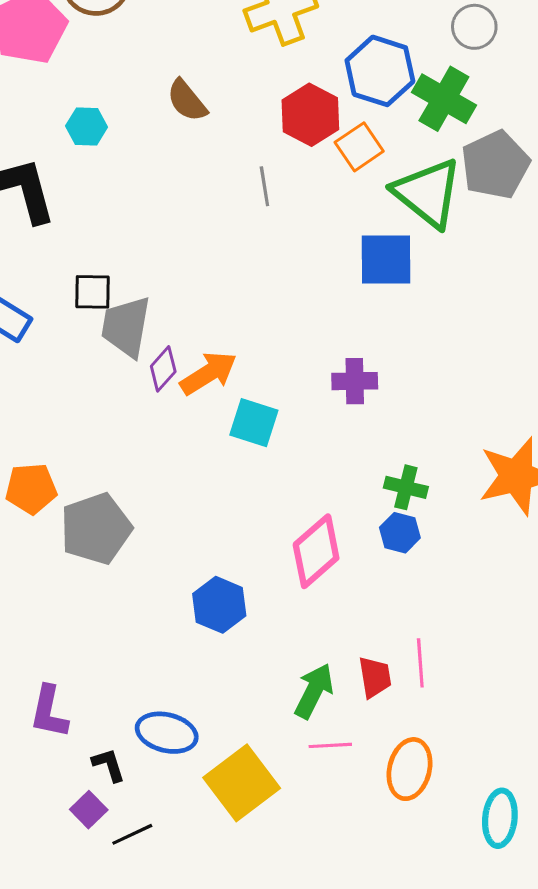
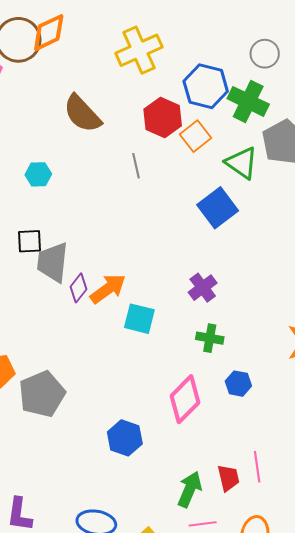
brown semicircle: (187, 101) -> (82, 114), size x1.4
cyan hexagon: (87, 127) -> (38, 174), moved
green triangle: (428, 193) -> (242, 163), size x0.7
blue square: (386, 259) -> (218, 208), turned -33
purple cross: (355, 381) -> (203, 288), turned -32
green cross: (406, 487) -> (210, 338), moved

